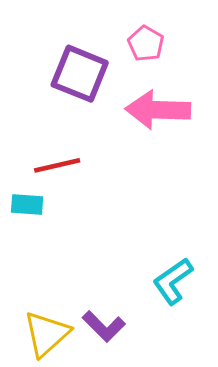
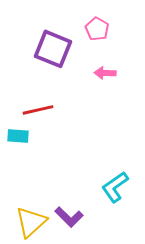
pink arrow: (158, 110) -> (105, 73), size x0.5

